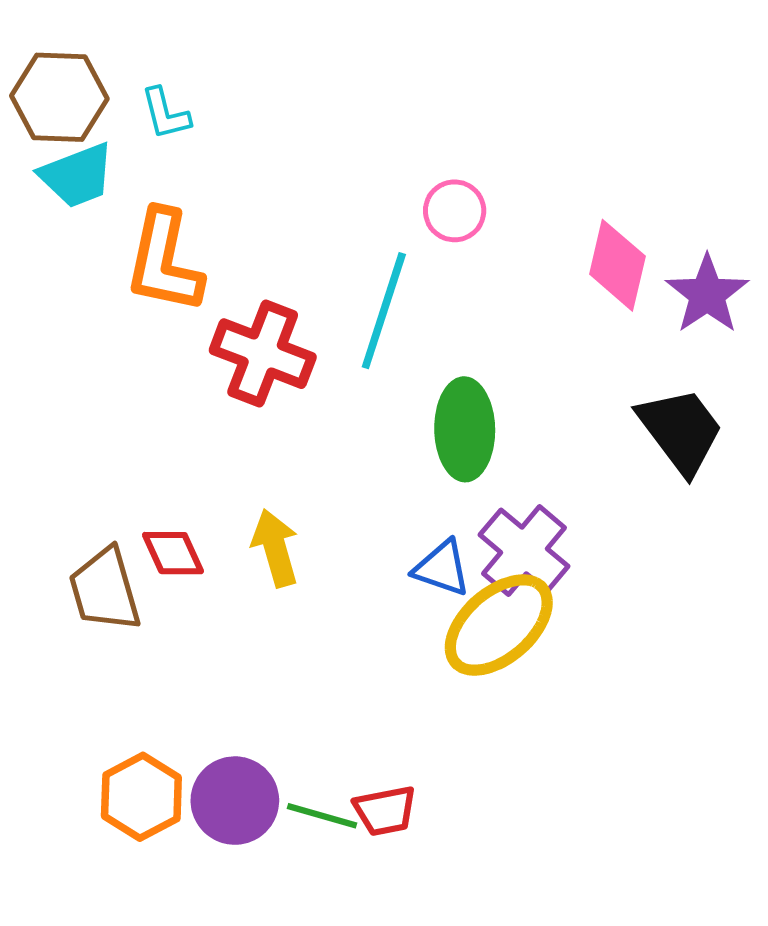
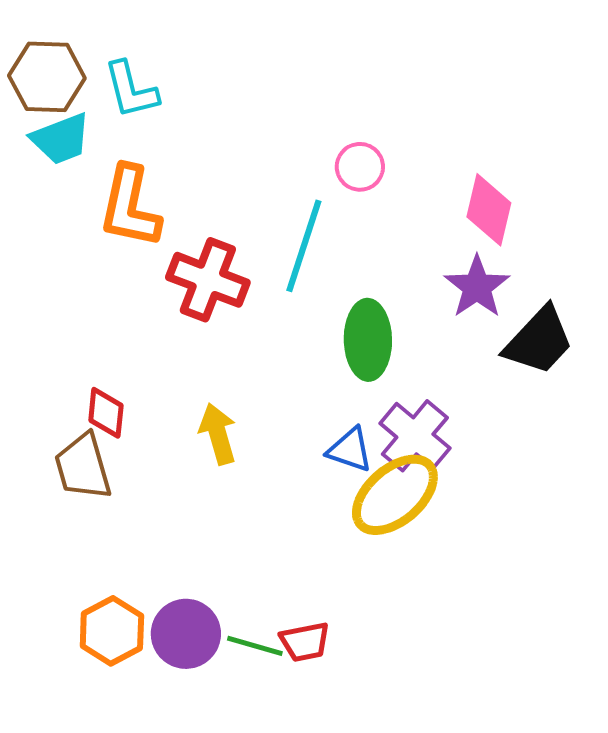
cyan L-shape: (165, 114) -> (131, 90), size x1.4
purple star: (707, 294) -> (477, 287), moved
black trapezoid: (681, 431) -> (539, 341), turned 80
red diamond: (173, 553) -> (106, 413), moved, turned 30

